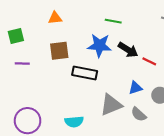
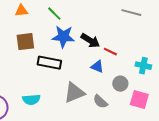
green line: (113, 21) -> (54, 14), moved, turned 35
blue triangle: (135, 88) -> (97, 67), moved, turned 40
cyan semicircle: (74, 122) -> (31, 100), moved

